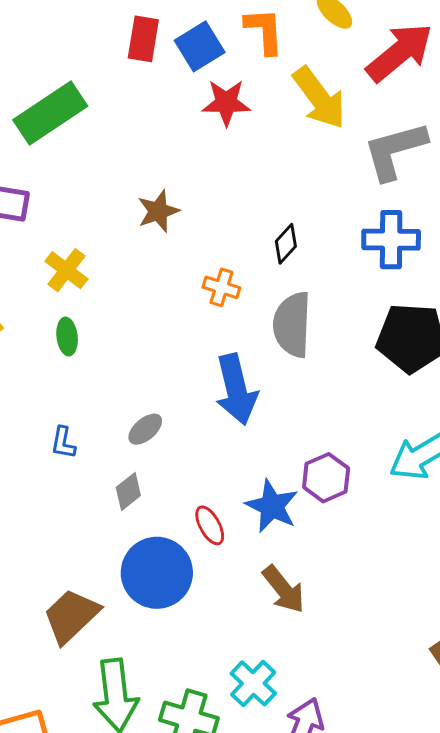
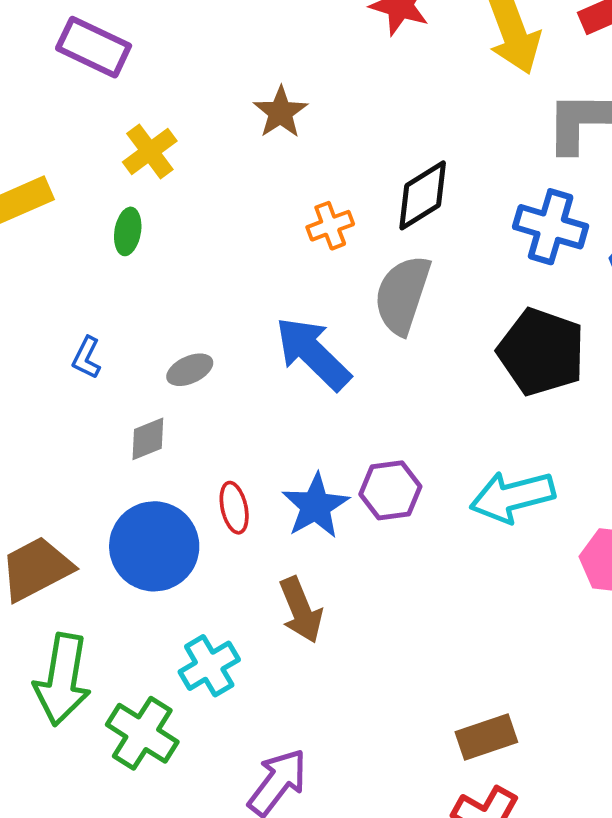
brown star: (158, 211) -> (281, 112), turned -30
black diamond: (286, 244) -> (423, 195), size x1.5
orange cross: (221, 287) -> (330, 226), turned 36
blue arrow: (236, 389) -> (313, 353), turned 132
cyan cross: (253, 683) -> (209, 666), moved

